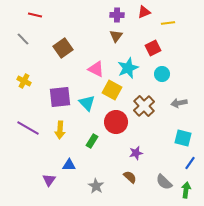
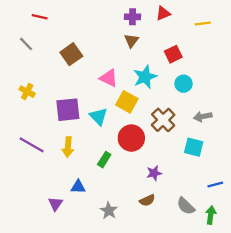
yellow line: (168, 23) -> (203, 24), moved
cyan square: (183, 138) -> (194, 147), moved
blue line: (190, 163) -> (215, 184), turned 40
brown semicircle: (130, 177) -> (147, 200), turned 112

